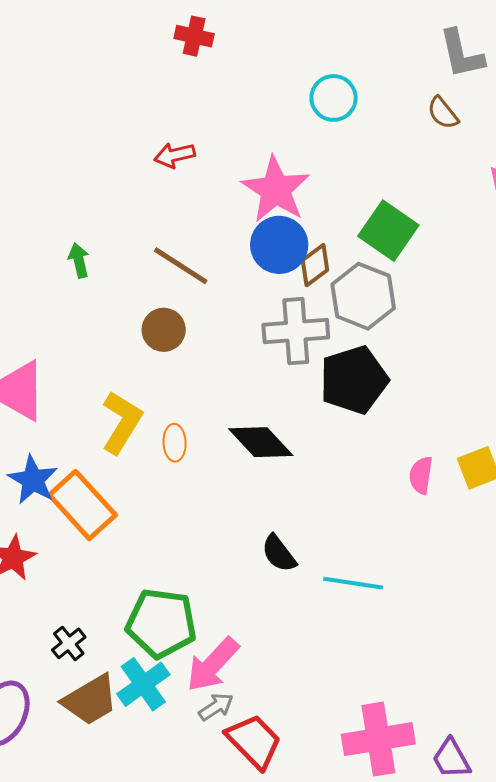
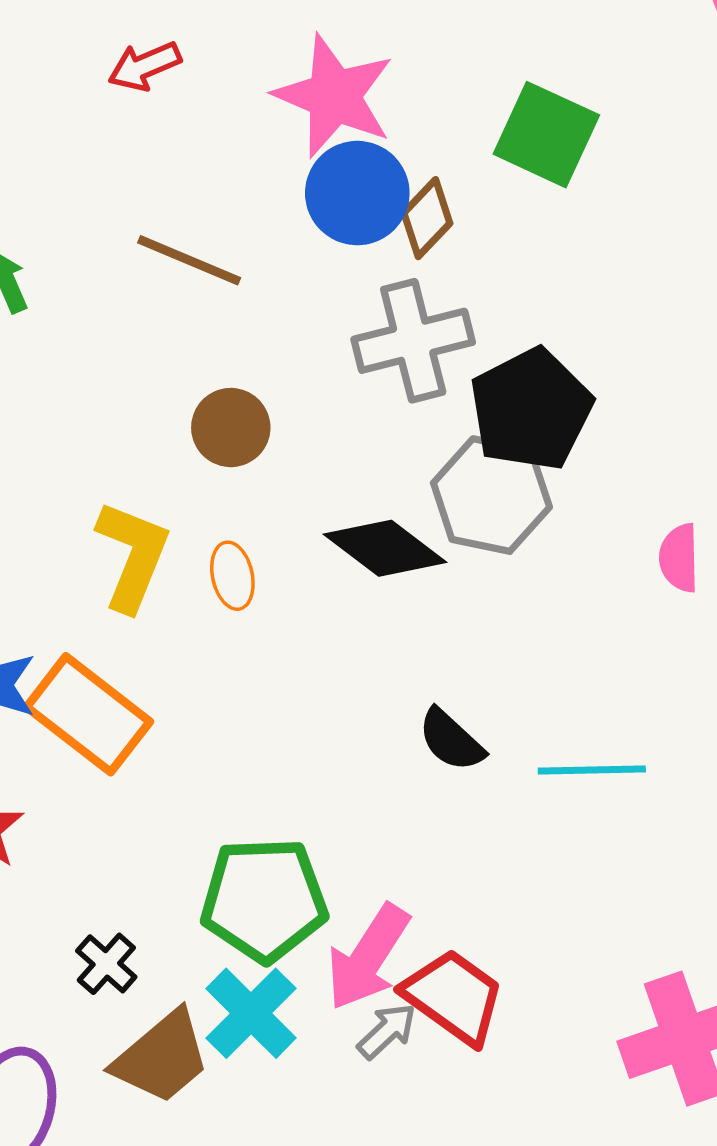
gray hexagon: (363, 296) -> (491, 495), moved
brown circle: (164, 330) -> (231, 428), moved
red trapezoid: (254, 741) -> (454, 997), moved

